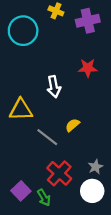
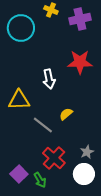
red star: (88, 68) -> (80, 62), size x1.4

